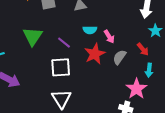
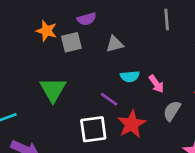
purple line: (64, 43) -> (109, 99), moved
red star: (95, 54) -> (132, 124), moved

